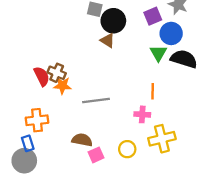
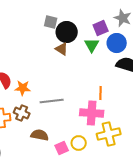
green triangle: (158, 53) -> (92, 45), moved
brown cross: (57, 73) -> (22, 113), moved
pink cross: (142, 114) -> (92, 113), size x1.6
pink square: (96, 155) -> (62, 148), moved

